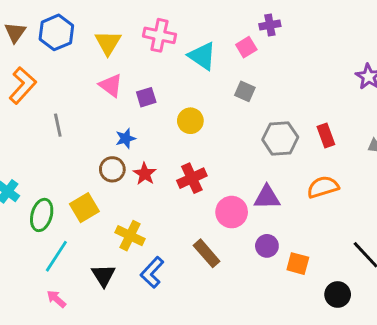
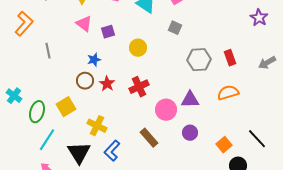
orange square: (298, 264) -> (224, 145), moved, turned 35
black triangle: (103, 275) -> (79, 153), size x1.4

